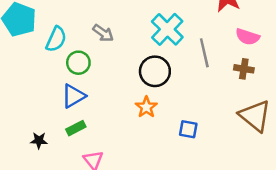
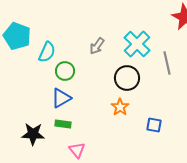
gray arrow: (103, 33) -> (97, 46), moved, turned 90
green rectangle: (76, 128) -> (63, 124), turned 35
black star: (39, 140) -> (33, 134), size x1.6

